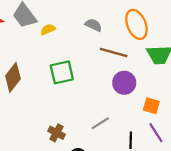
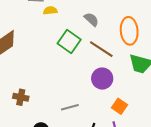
green square: (62, 72) -> (69, 41), moved, turned 30
brown cross: (57, 133) -> (21, 97), moved, turned -35

